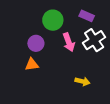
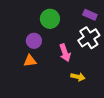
purple rectangle: (87, 16) -> (90, 15), moved
pink arrow: (69, 42) -> (65, 53), moved

